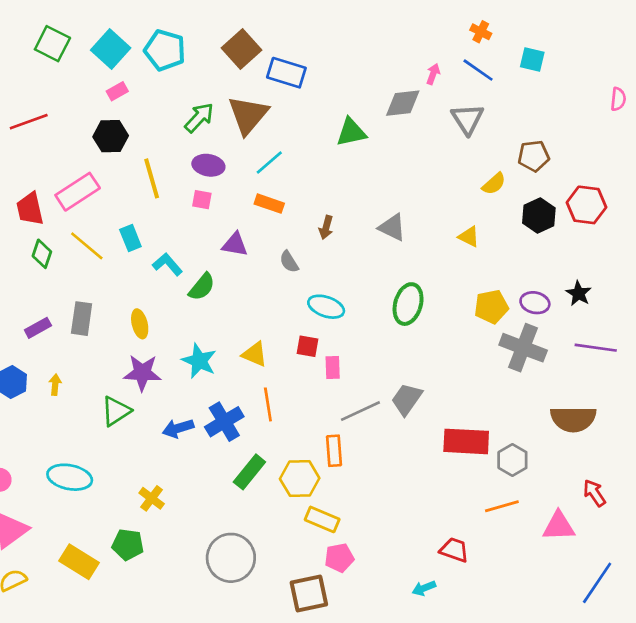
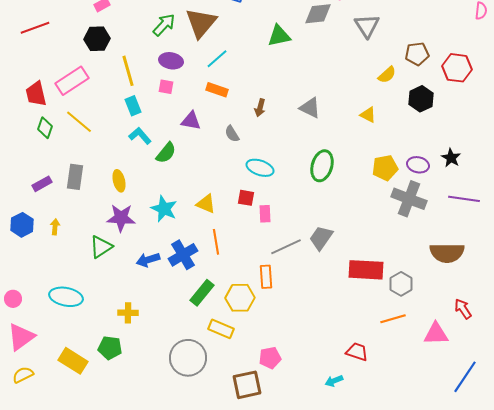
red hexagon: (586, 205) -> (457, 68), moved
cyan rectangle: (130, 238) -> (133, 106), moved
yellow cross: (152, 498) -> (128, 313), turned -36
yellow rectangle: (322, 519) -> (221, 329), moved

